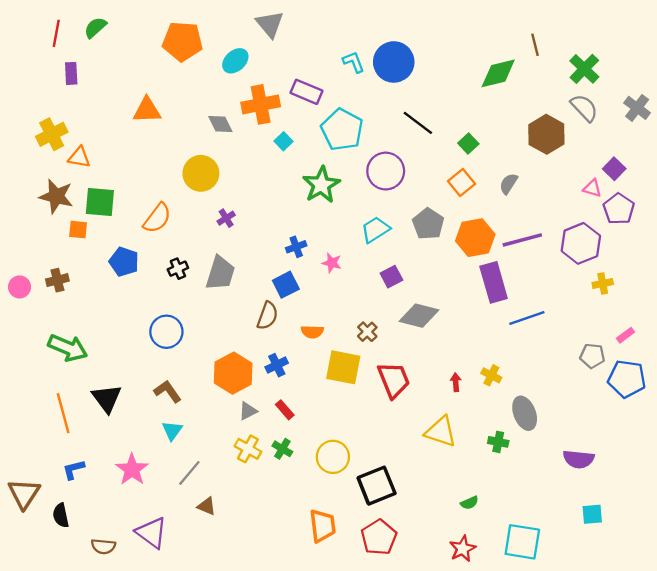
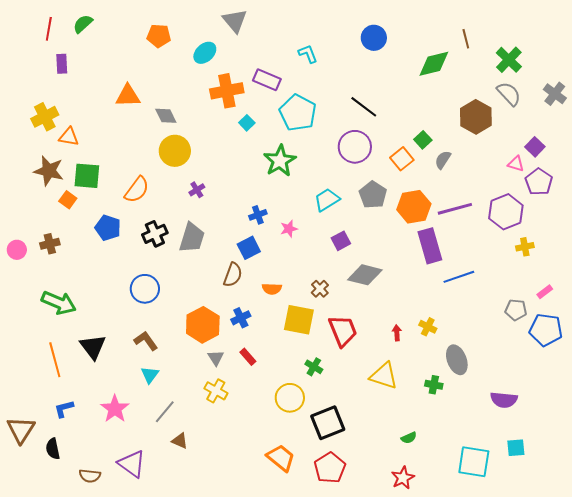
orange pentagon: (183, 41) -> (159, 36), size x0.7
blue circle: (394, 62) -> (374, 38), moved, size x0.7
gray diamond: (220, 124) -> (166, 116), moved
green square: (468, 143) -> (423, 140), moved
purple circle: (386, 171) -> (355, 147), moved
orange square: (78, 230) -> (68, 200), turned 30
pink star: (332, 263) -> (289, 229), turned -30
black cross: (178, 269) -> (155, 234), size x1.4
gray triangle: (248, 411) -> (216, 358), turned -36
green cross: (282, 449) -> (314, 367), moved
orange trapezoid: (323, 526) -> (281, 458), turned -44
cyan square: (522, 542) -> (474, 462), moved

